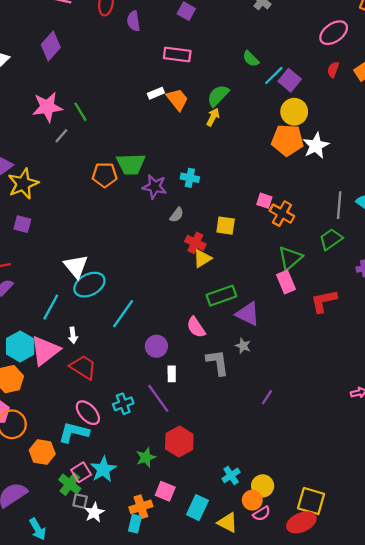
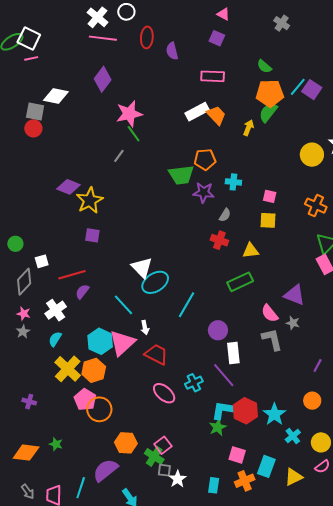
green semicircle: (251, 59) -> (264, 66), moved
white rectangle: (156, 93) -> (197, 112), size x1.6
green semicircle: (218, 96) -> (268, 112), moved
pink star: (47, 107) -> (129, 114), moved
yellow circle: (294, 112) -> (312, 155), moved
orange pentagon: (287, 140) -> (270, 93), moved
orange pentagon: (105, 175) -> (205, 159), moved
pink square: (264, 201) -> (270, 196), moved
red cross: (195, 243) -> (219, 240), moved
yellow triangle: (202, 258) -> (251, 251), turned 30
green rectangle: (221, 296) -> (240, 282), moved
cyan line: (51, 307) -> (124, 305), turned -65
pink semicircle: (196, 327) -> (270, 313), moved
white rectangle: (172, 374) -> (233, 353), size x1.5
cyan L-shape: (74, 432) -> (224, 410), moved
orange hexagon: (42, 452) -> (126, 443), moved
cyan star: (103, 469) -> (274, 414), moved
orange circle: (252, 500) -> (312, 401), moved
orange cross: (141, 507) -> (245, 481), moved
yellow triangle: (227, 523) -> (294, 477), turned -48

